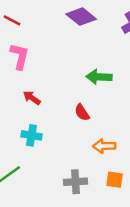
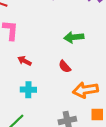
orange arrow: (104, 146) -> (85, 90), size x1.4

